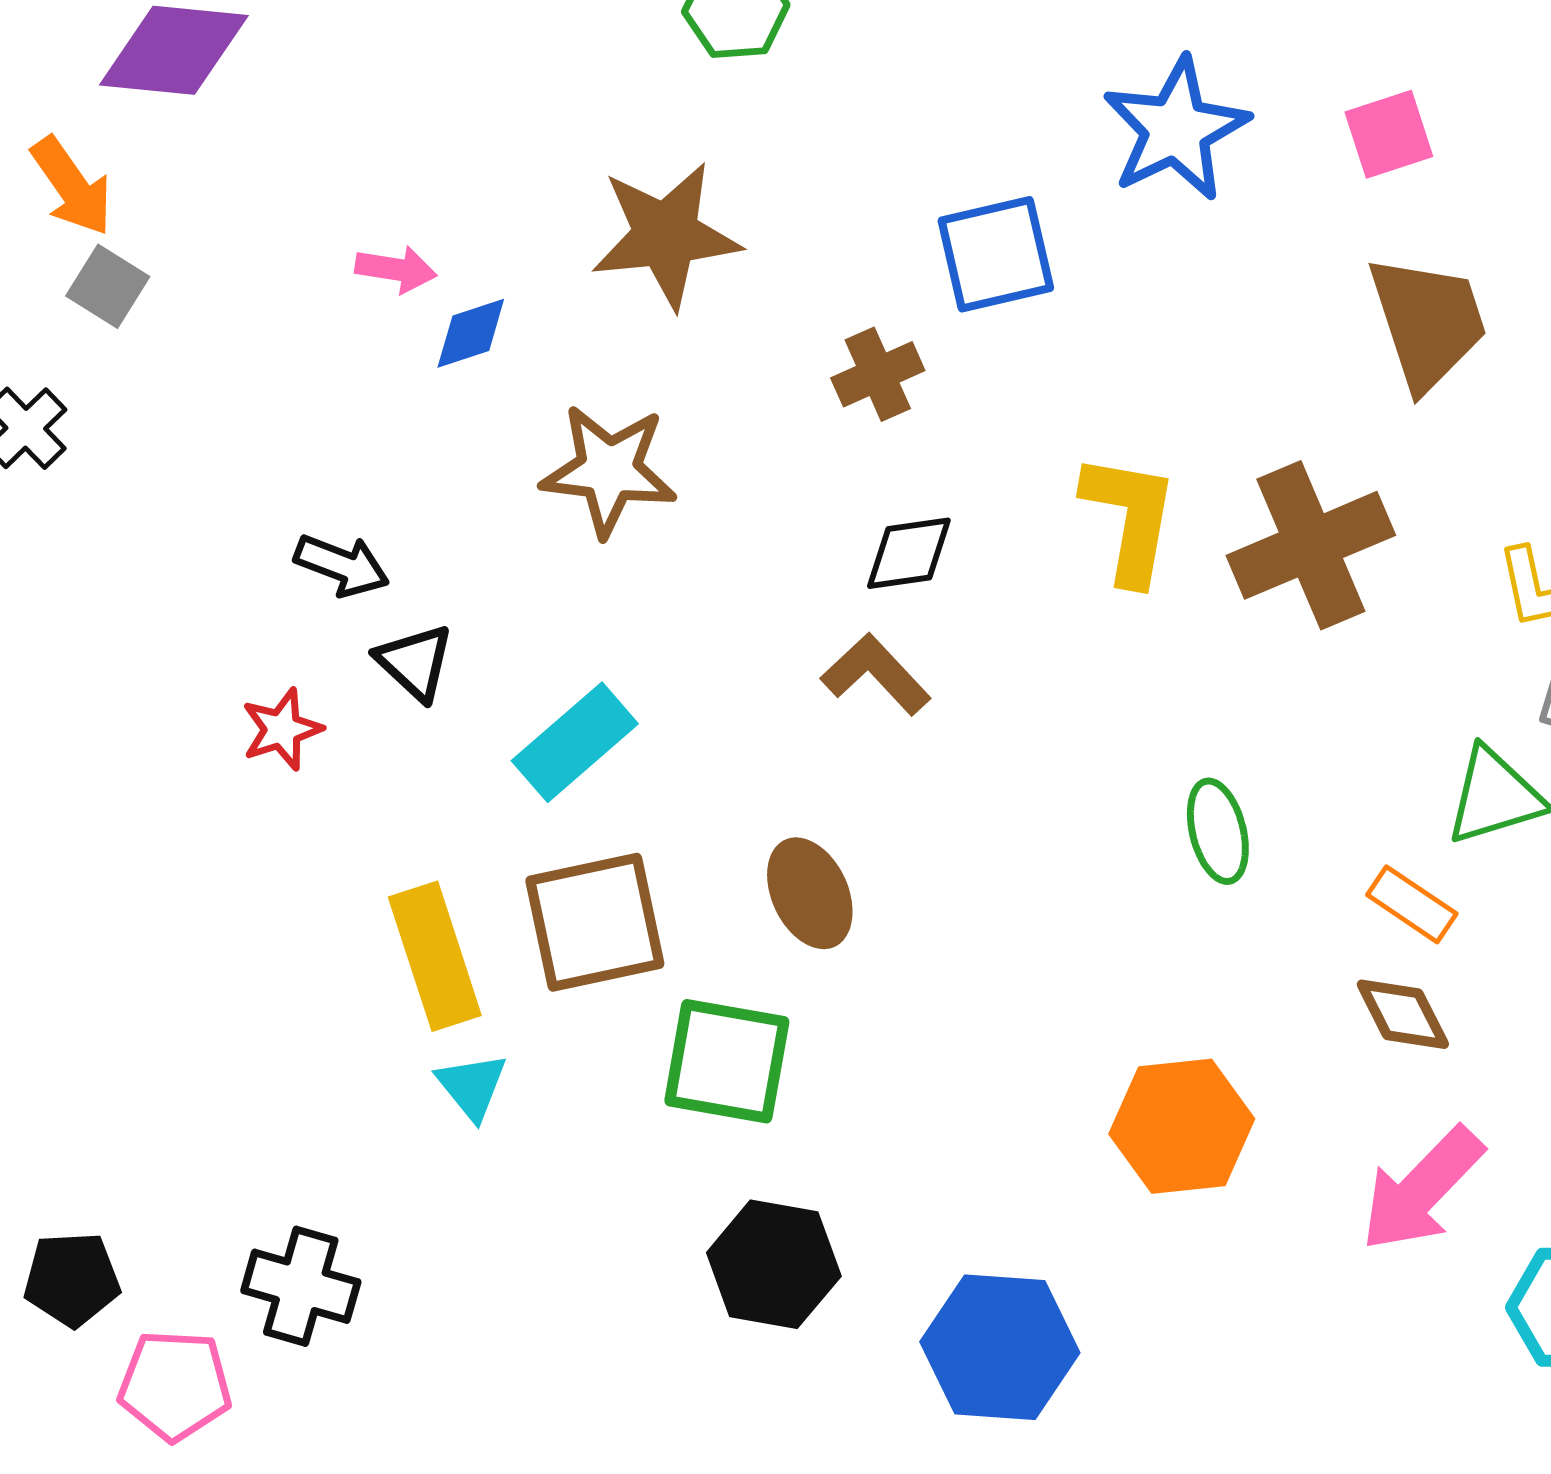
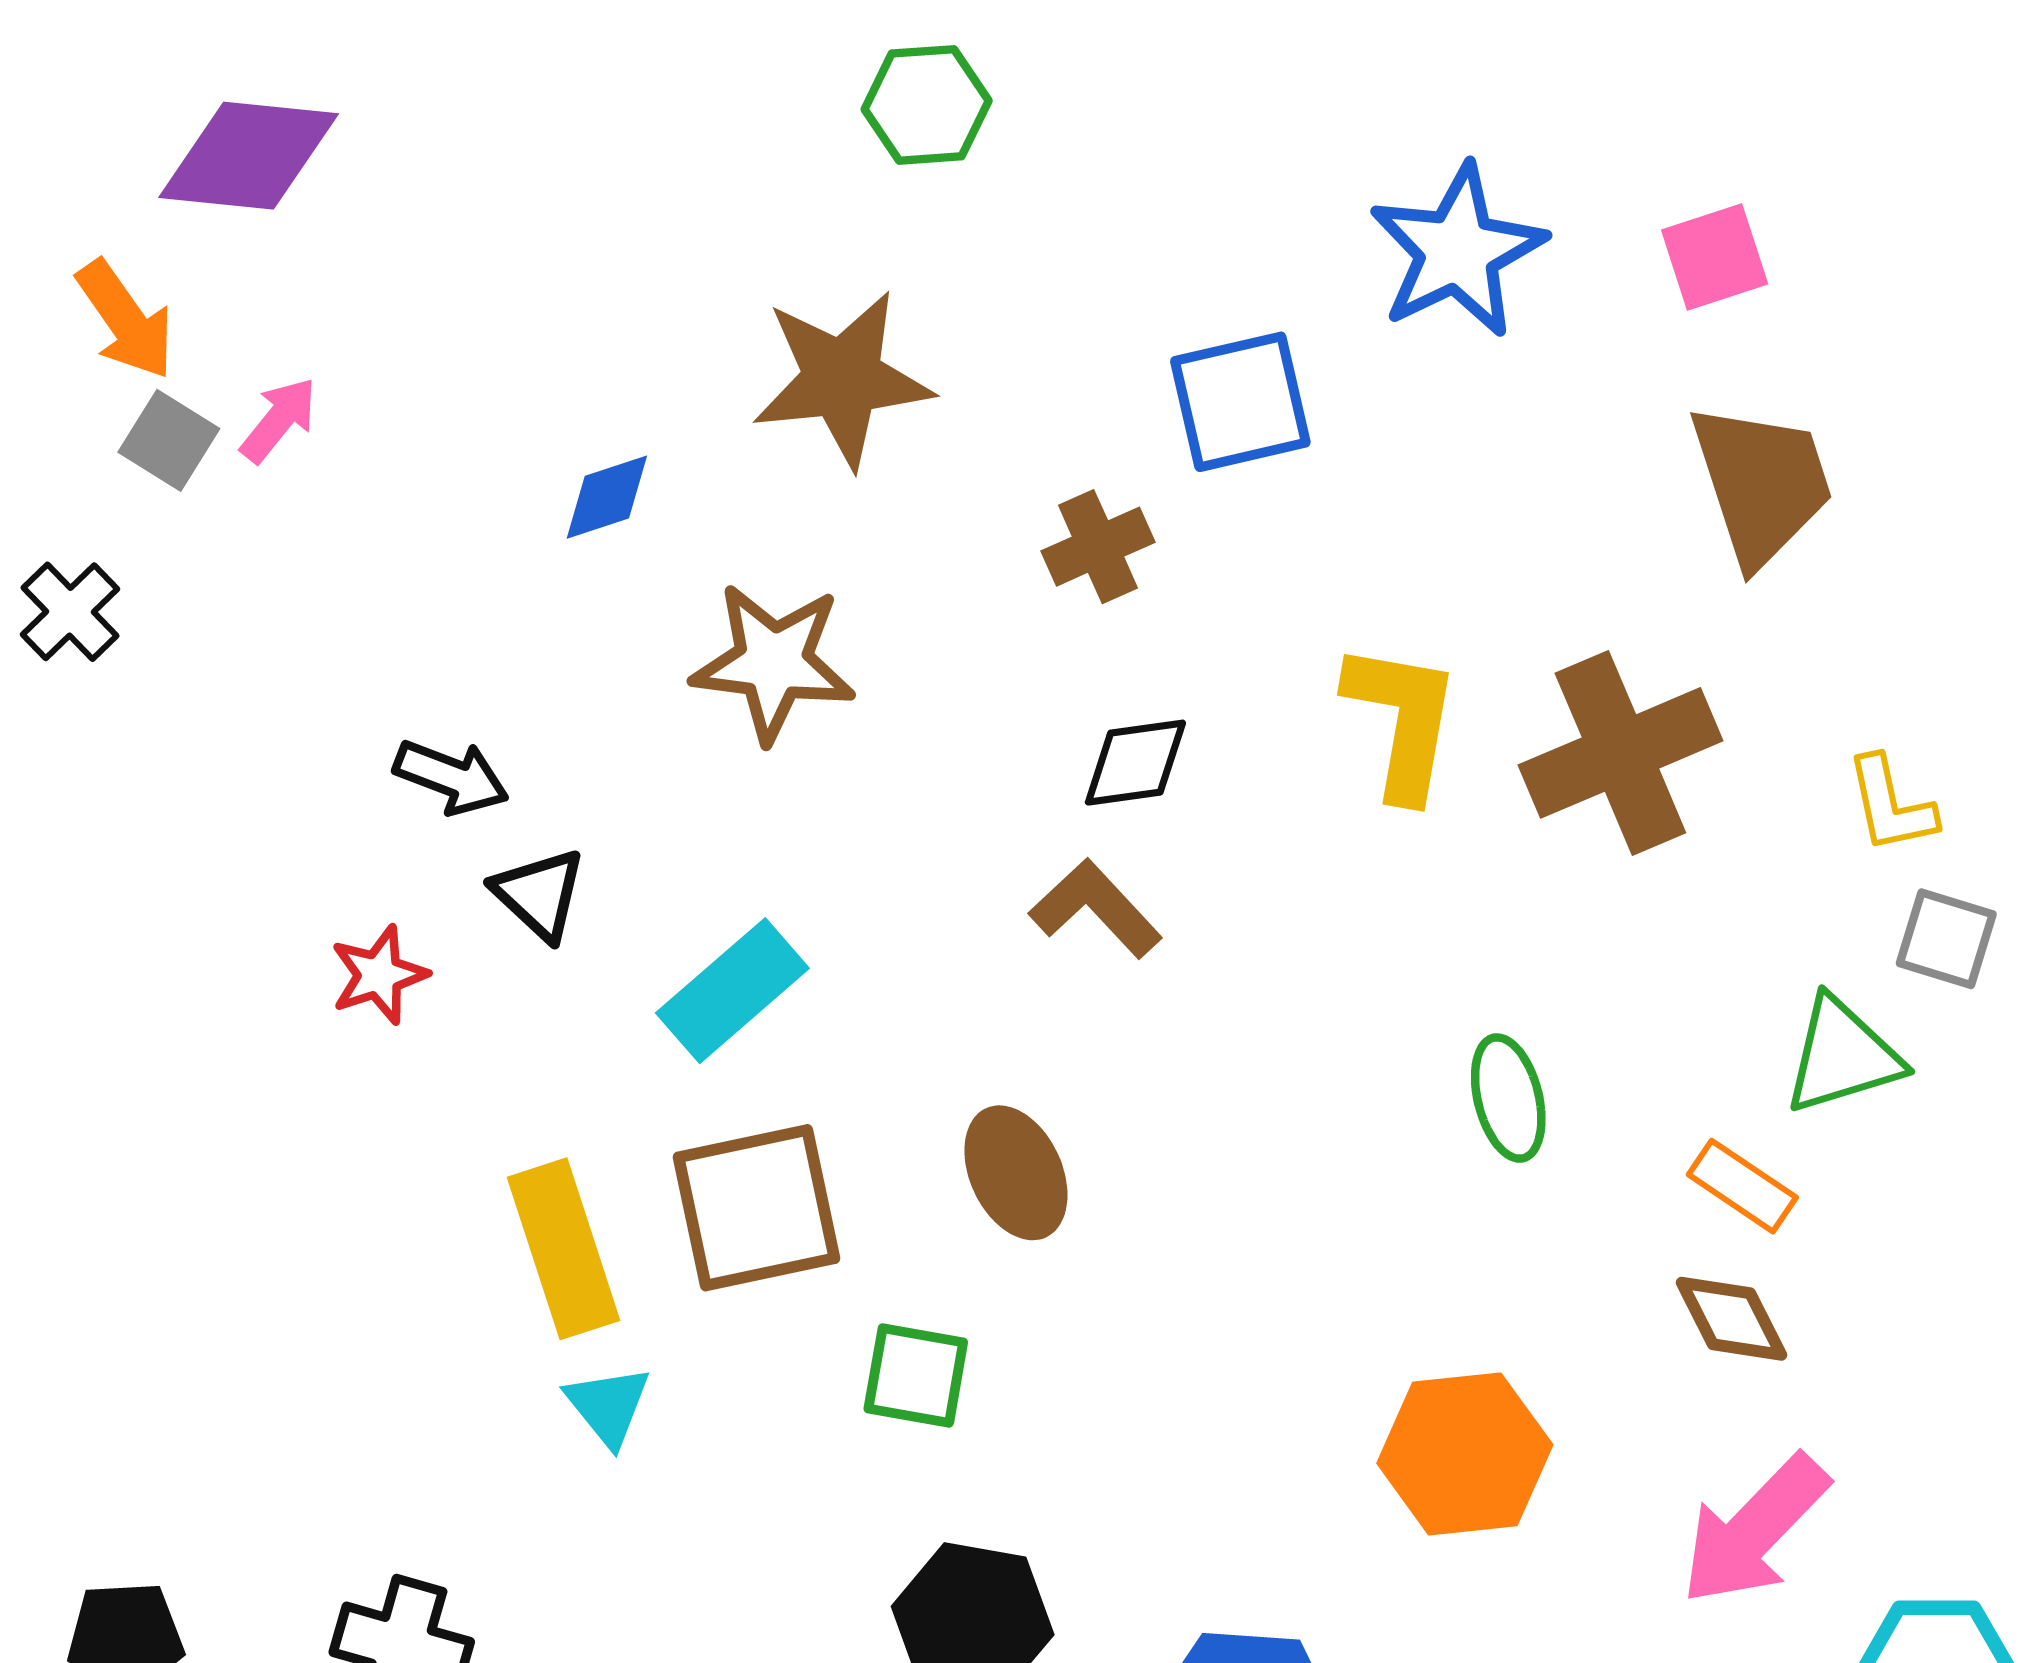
pink arrow: (396, 269) -> (279, 420), moved, turned -60
green square: (727, 1061) -> (916, 1376), size x0.7

